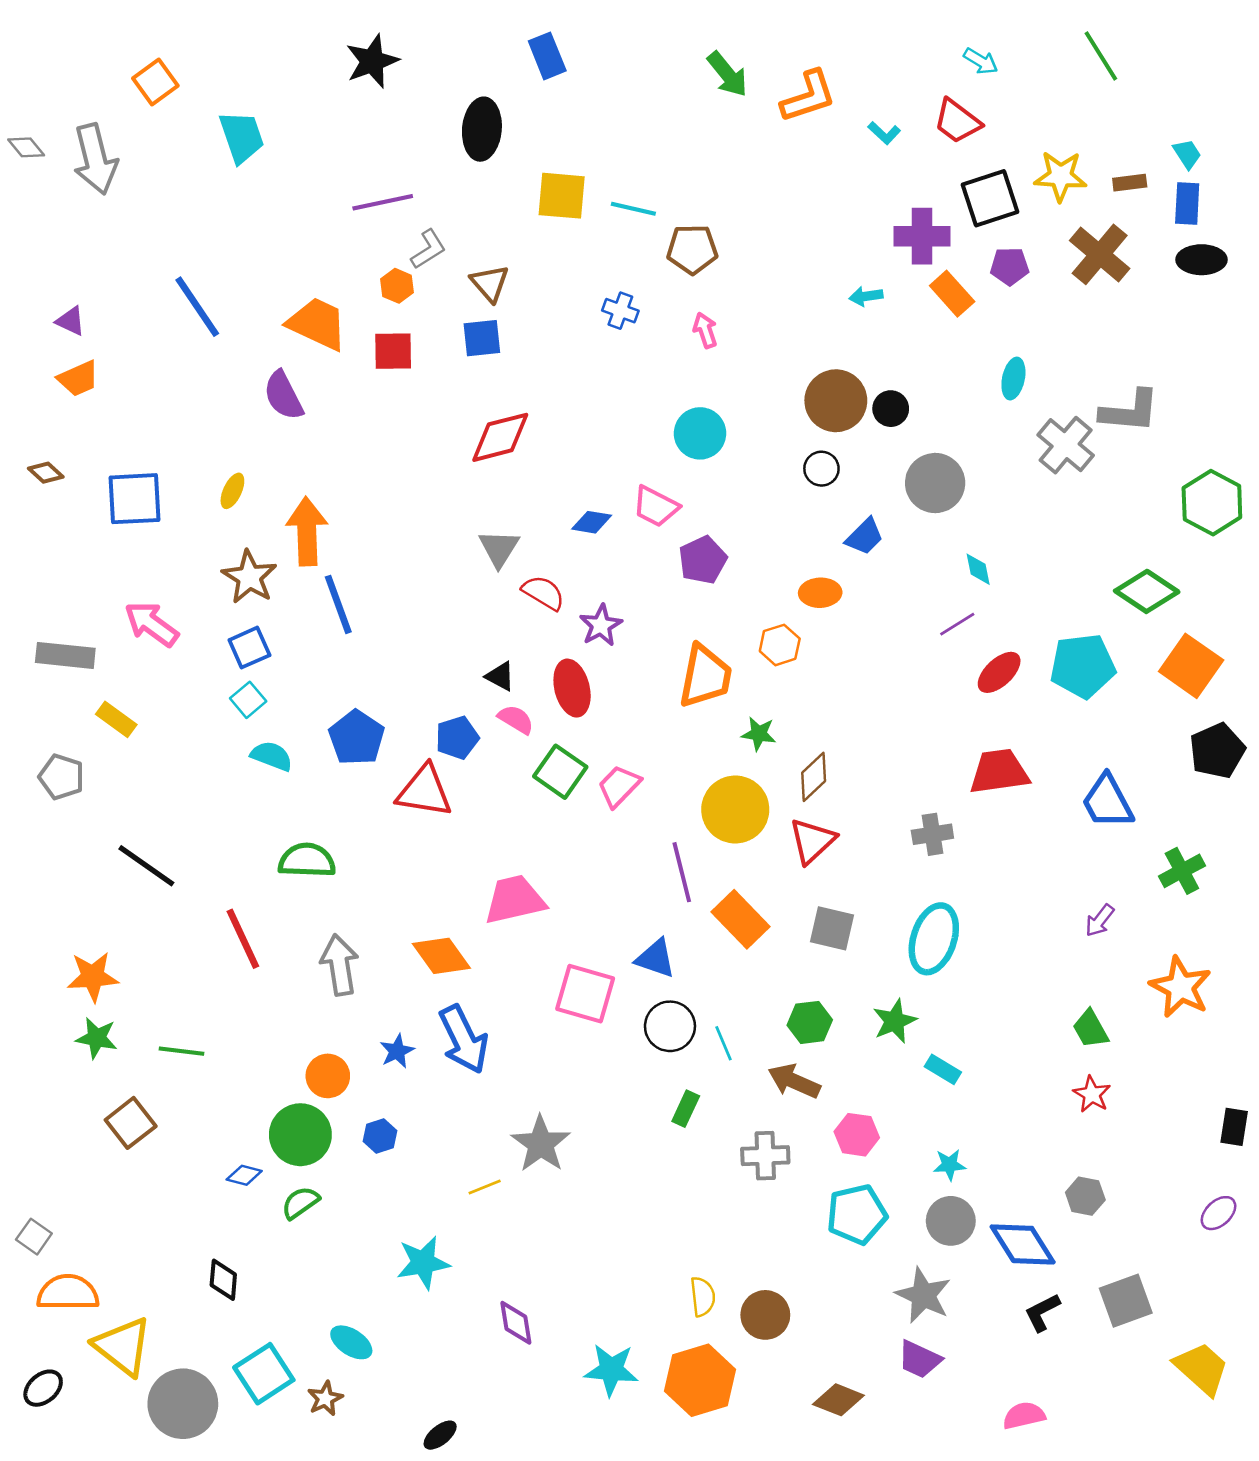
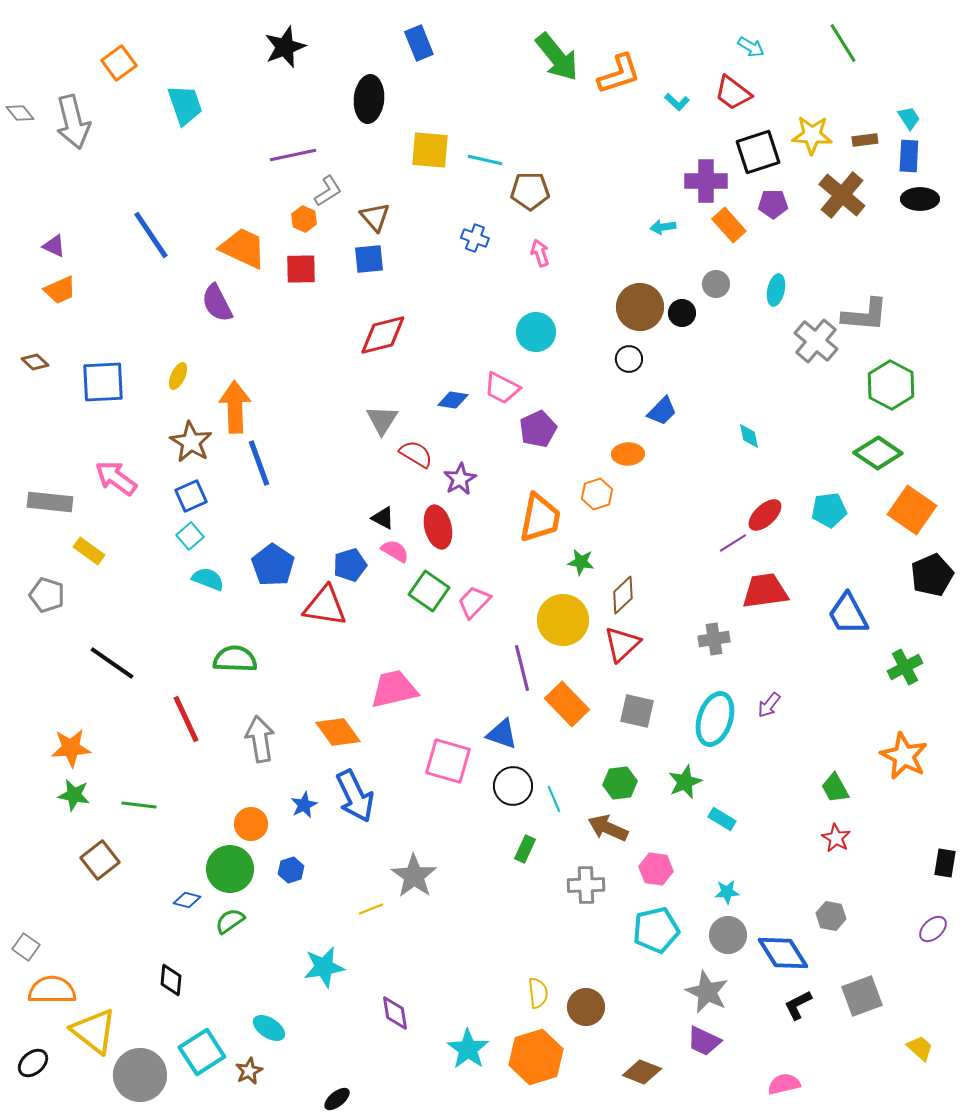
green arrow: (727, 74) -> (557, 57), size x1.4
gray circle: (935, 483) -> (716, 284), moved, size x0.6
green hexagon: (1212, 503) -> (891, 385), moved
purple line: (957, 624) -> (733, 543), moved
cyan pentagon: (1083, 666) -> (829, 510), size x0.7
purple arrow: (1100, 921) -> (769, 705), moved
yellow trapezoid: (1202, 1368) -> (920, 1048), size x0.6
cyan star: (611, 1370) -> (468, 1049), turned 30

